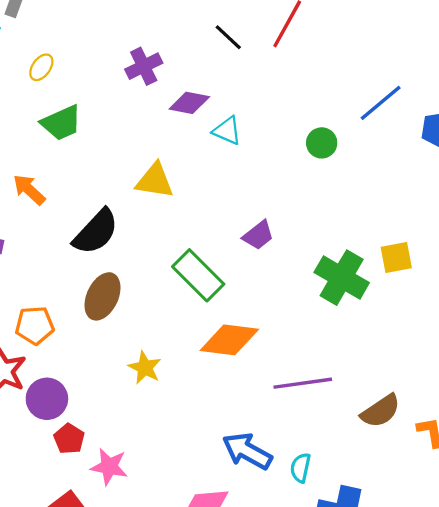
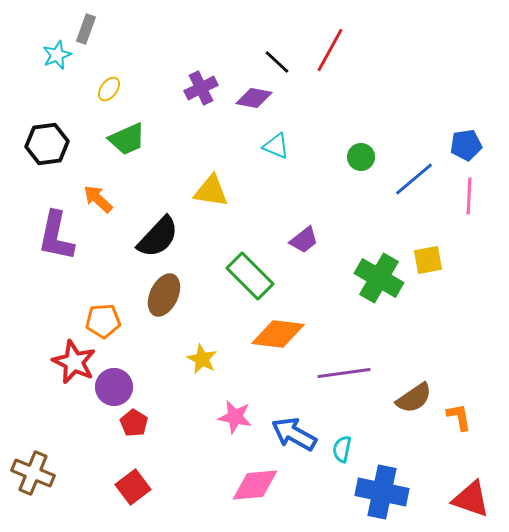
purple diamond: (189, 103) -> (254, 98), moved
blue line: (381, 103) -> (414, 179), moved
pink star: (109, 467) -> (235, 417), moved

